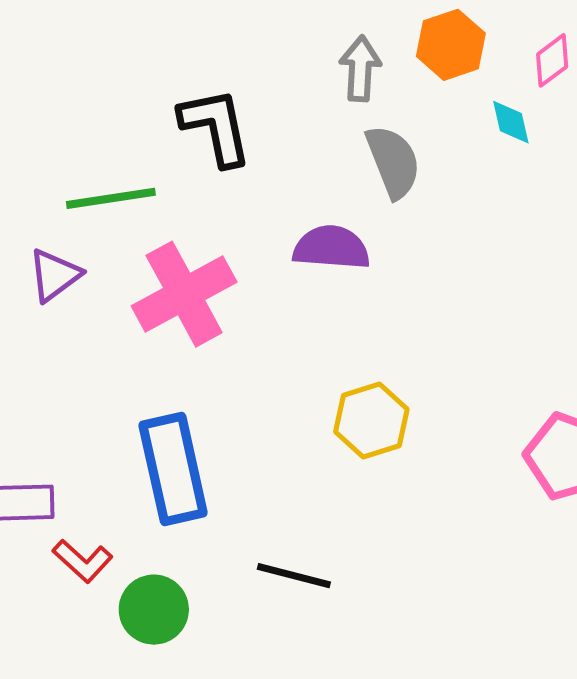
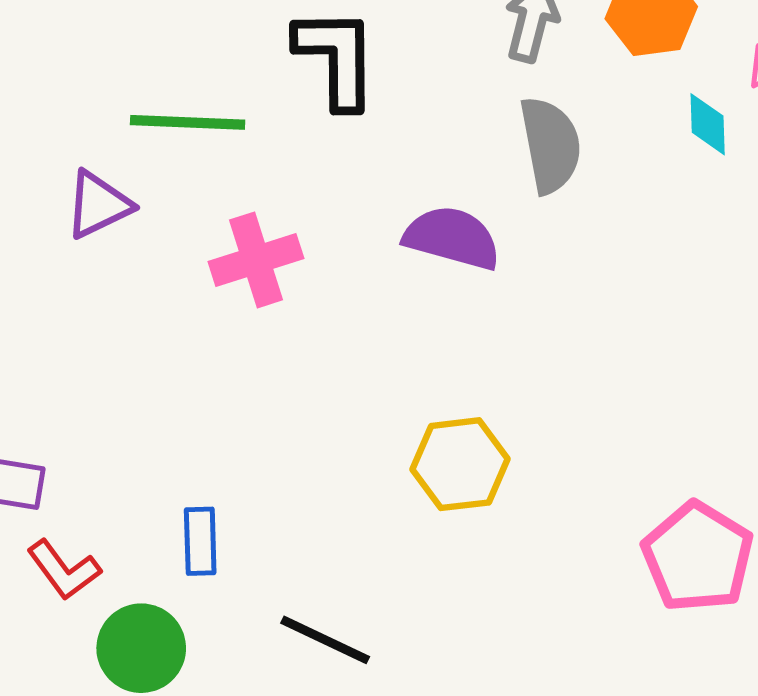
pink cross: (184, 294) -> (256, 260), size x0.7
blue rectangle: (173, 469) -> (200, 541), moved, size x0.5

